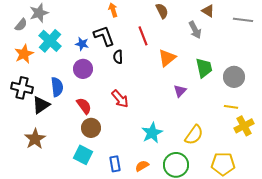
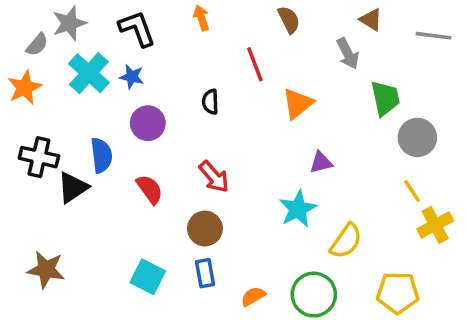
black L-shape: (104, 36) -> (137, 29), moved
blue star: (82, 44) -> (132, 77), moved
orange star: (24, 54) -> (25, 87), moved
green trapezoid: (204, 68) -> (385, 98), moved
purple triangle: (180, 91) -> (321, 162), turned 32
yellow line: (231, 107) -> (412, 191), turned 48
brown circle: (91, 128) -> (205, 228), moved
cyan star: (152, 133) -> (298, 209), moved
brown star: (35, 139) -> (46, 270), moved, turned -30
blue rectangle: (115, 164) -> (205, 273), moved

